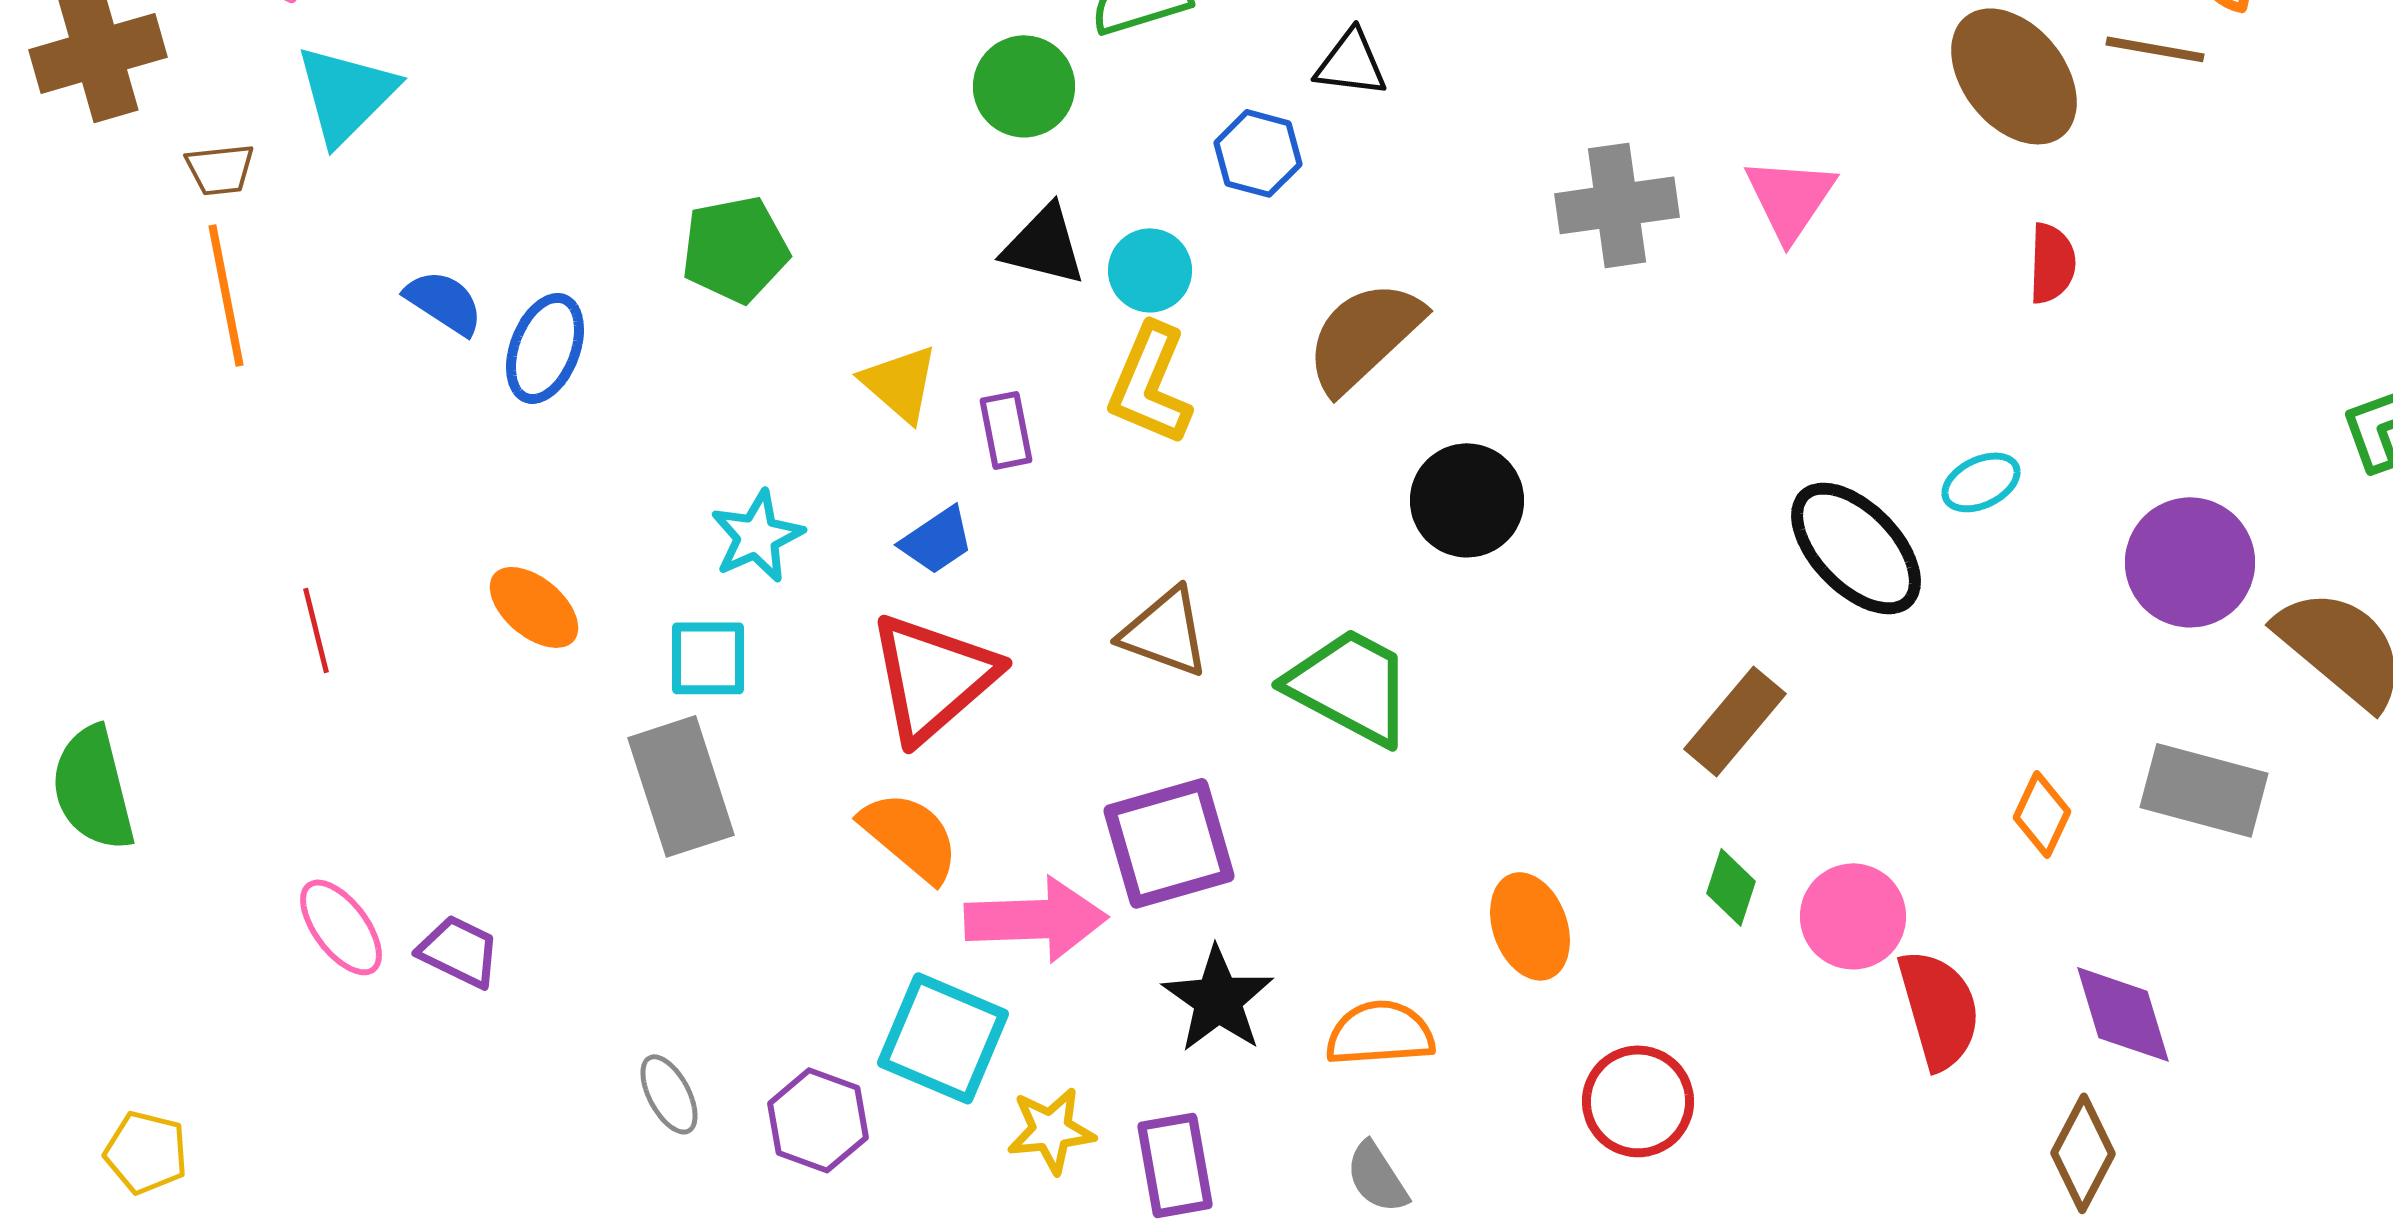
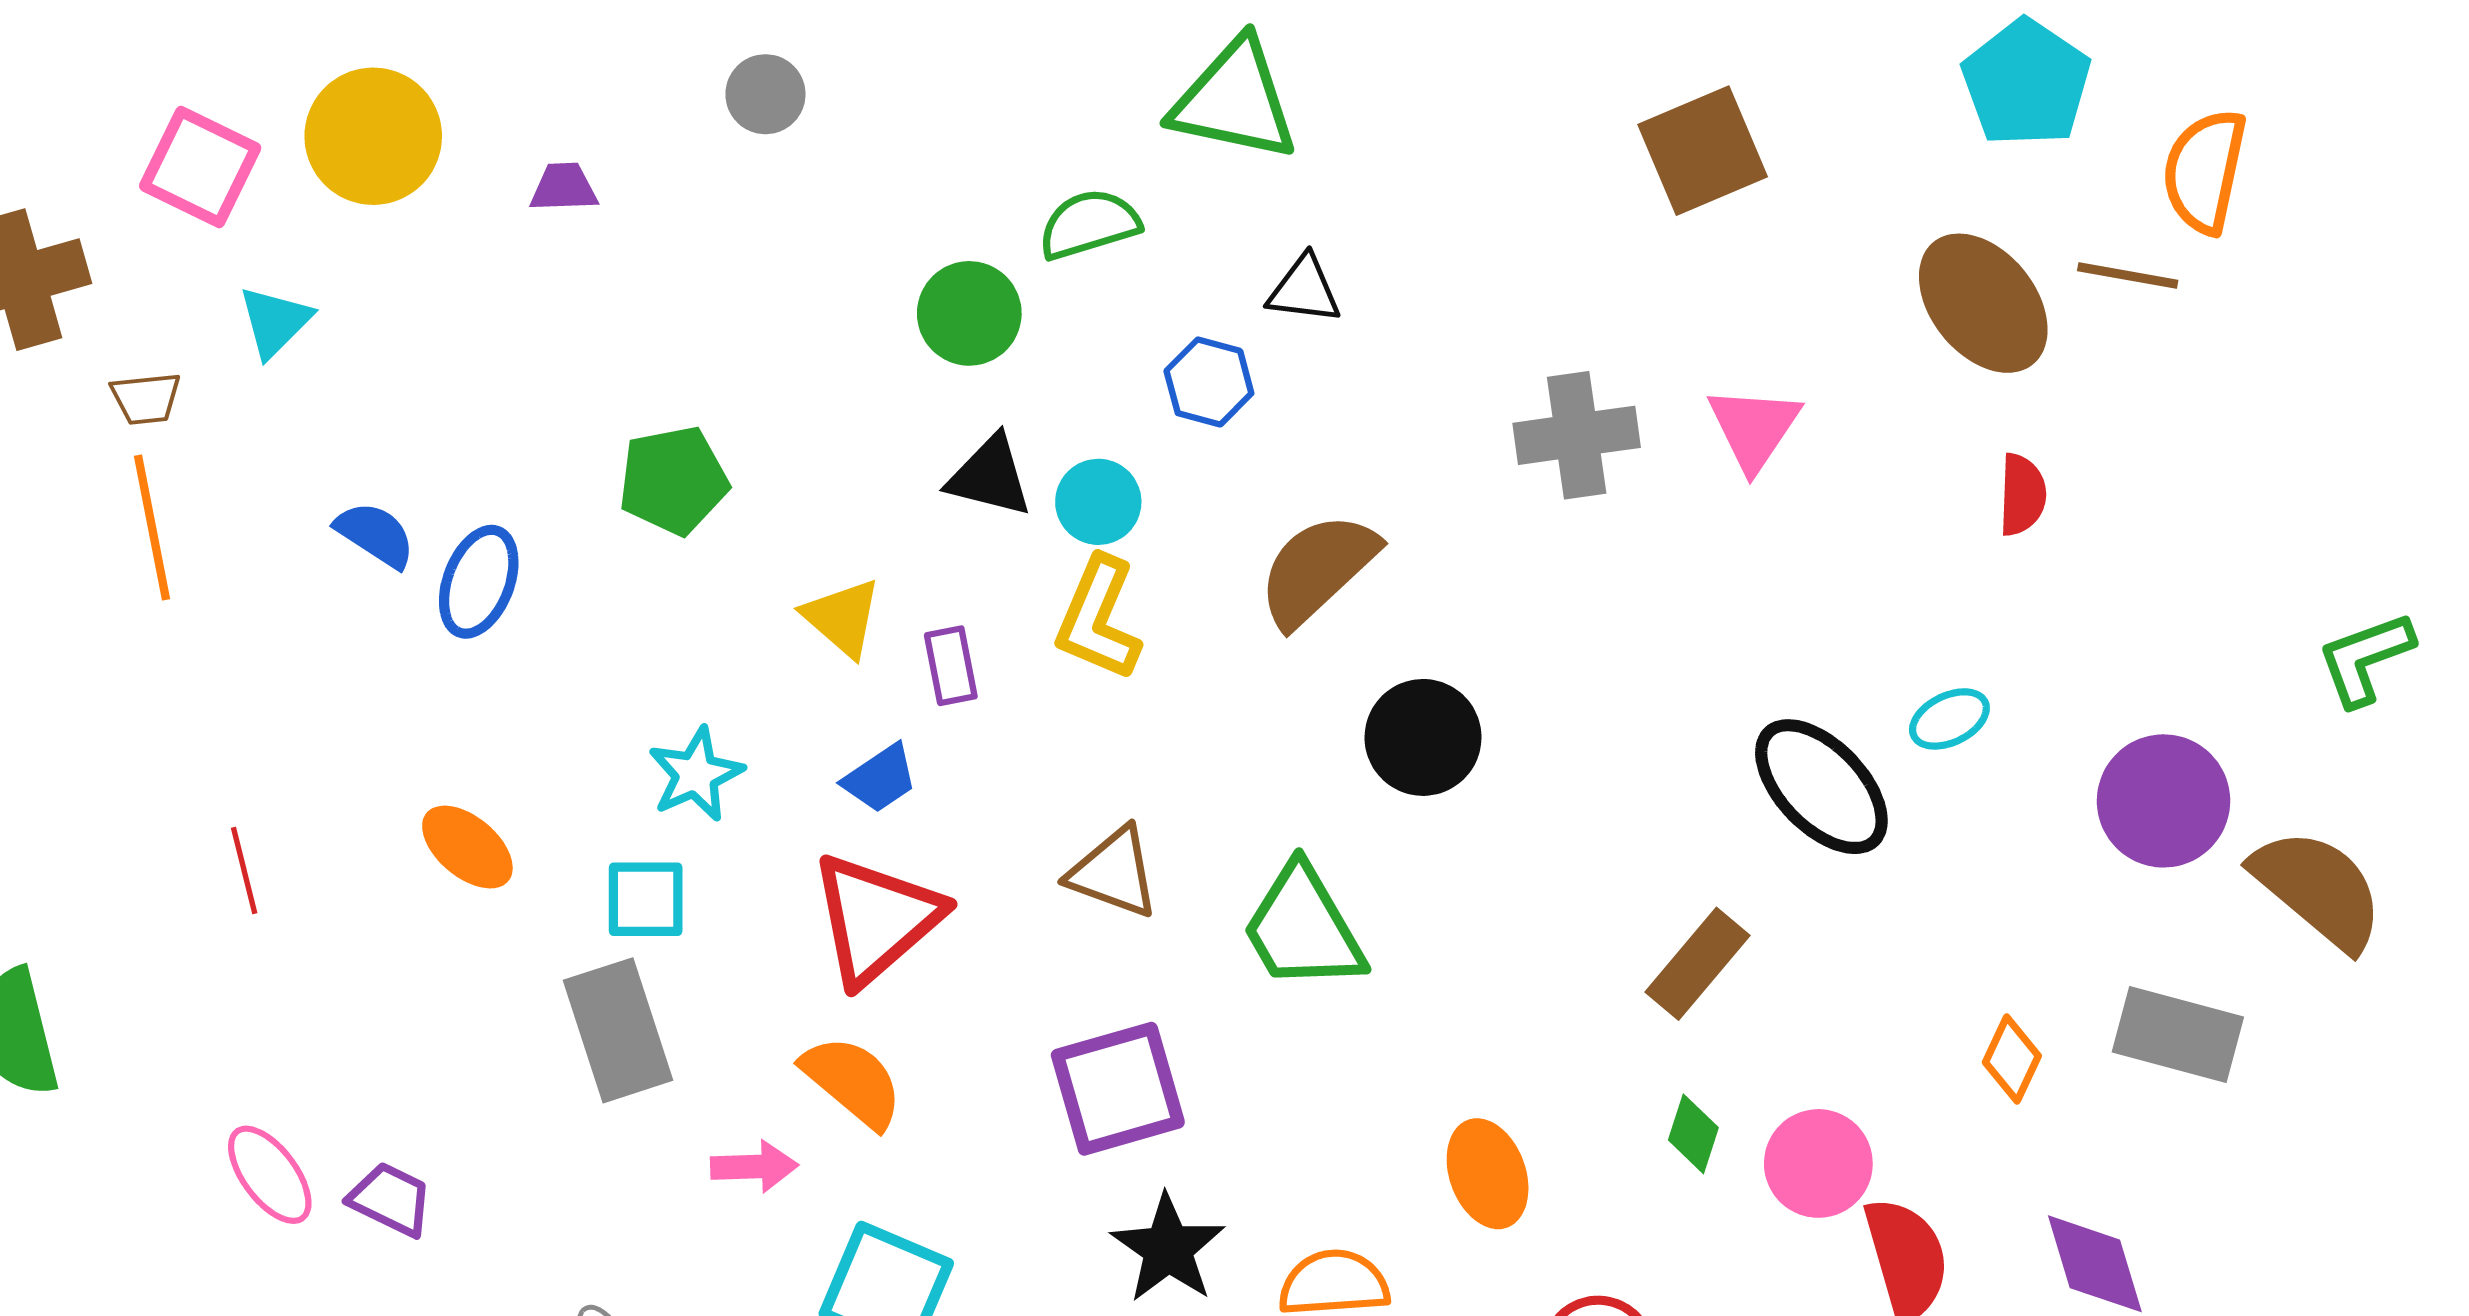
cyan triangle: (346, 94) -> (275, 322), size x0.7
green trapezoid: (1350, 686) -> (1303, 928), turned -148
pink arrow: (1036, 919) -> (754, 1167), moved, size x0.6

